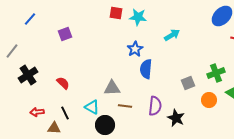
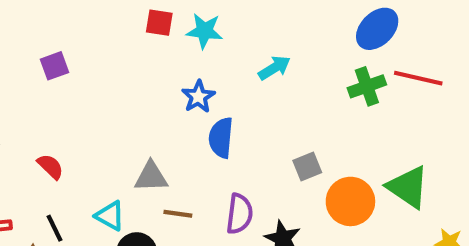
green cross: (216, 73) -> (367, 86), moved
orange circle: (209, 100) -> (350, 201), size x1.5

